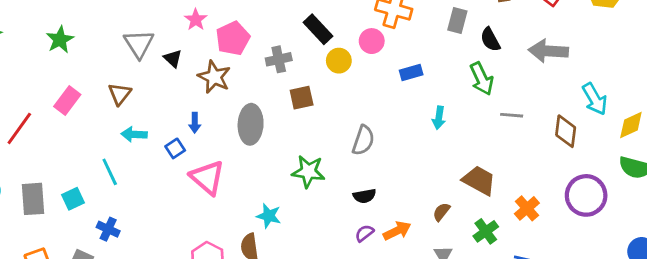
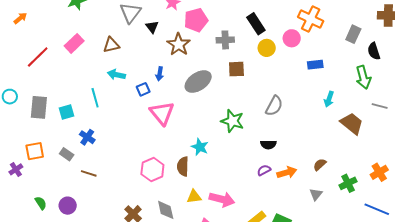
brown triangle: (120, 94) -> (111, 45), turned 30
gray ellipse: (251, 124) -> (198, 82), turned 44
brown trapezoid: (479, 180) -> (352, 123), moved

